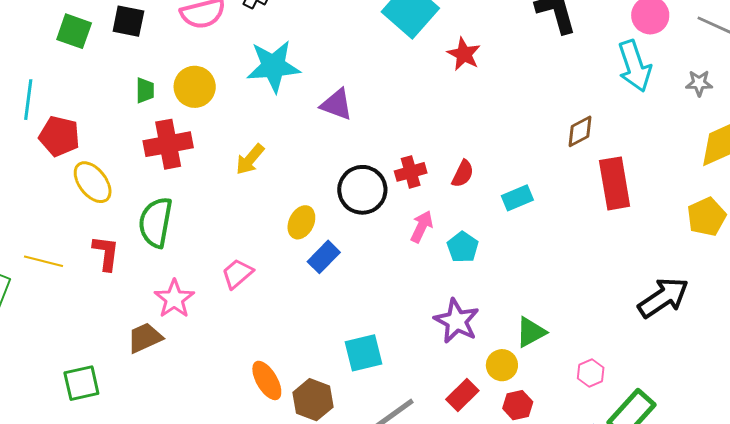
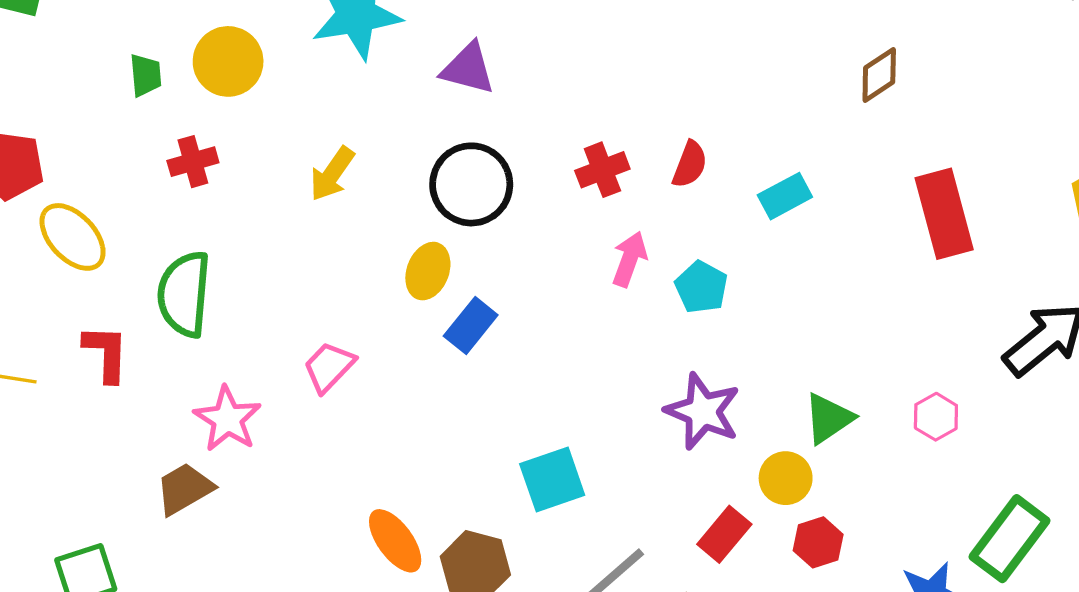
red cross: (168, 144) -> (193, 162), size x0.6
red rectangle: (615, 183) -> (944, 214), moved
black circle: (362, 190) -> (471, 184), moved
pink hexagon: (591, 373) -> (936, 417), moved

